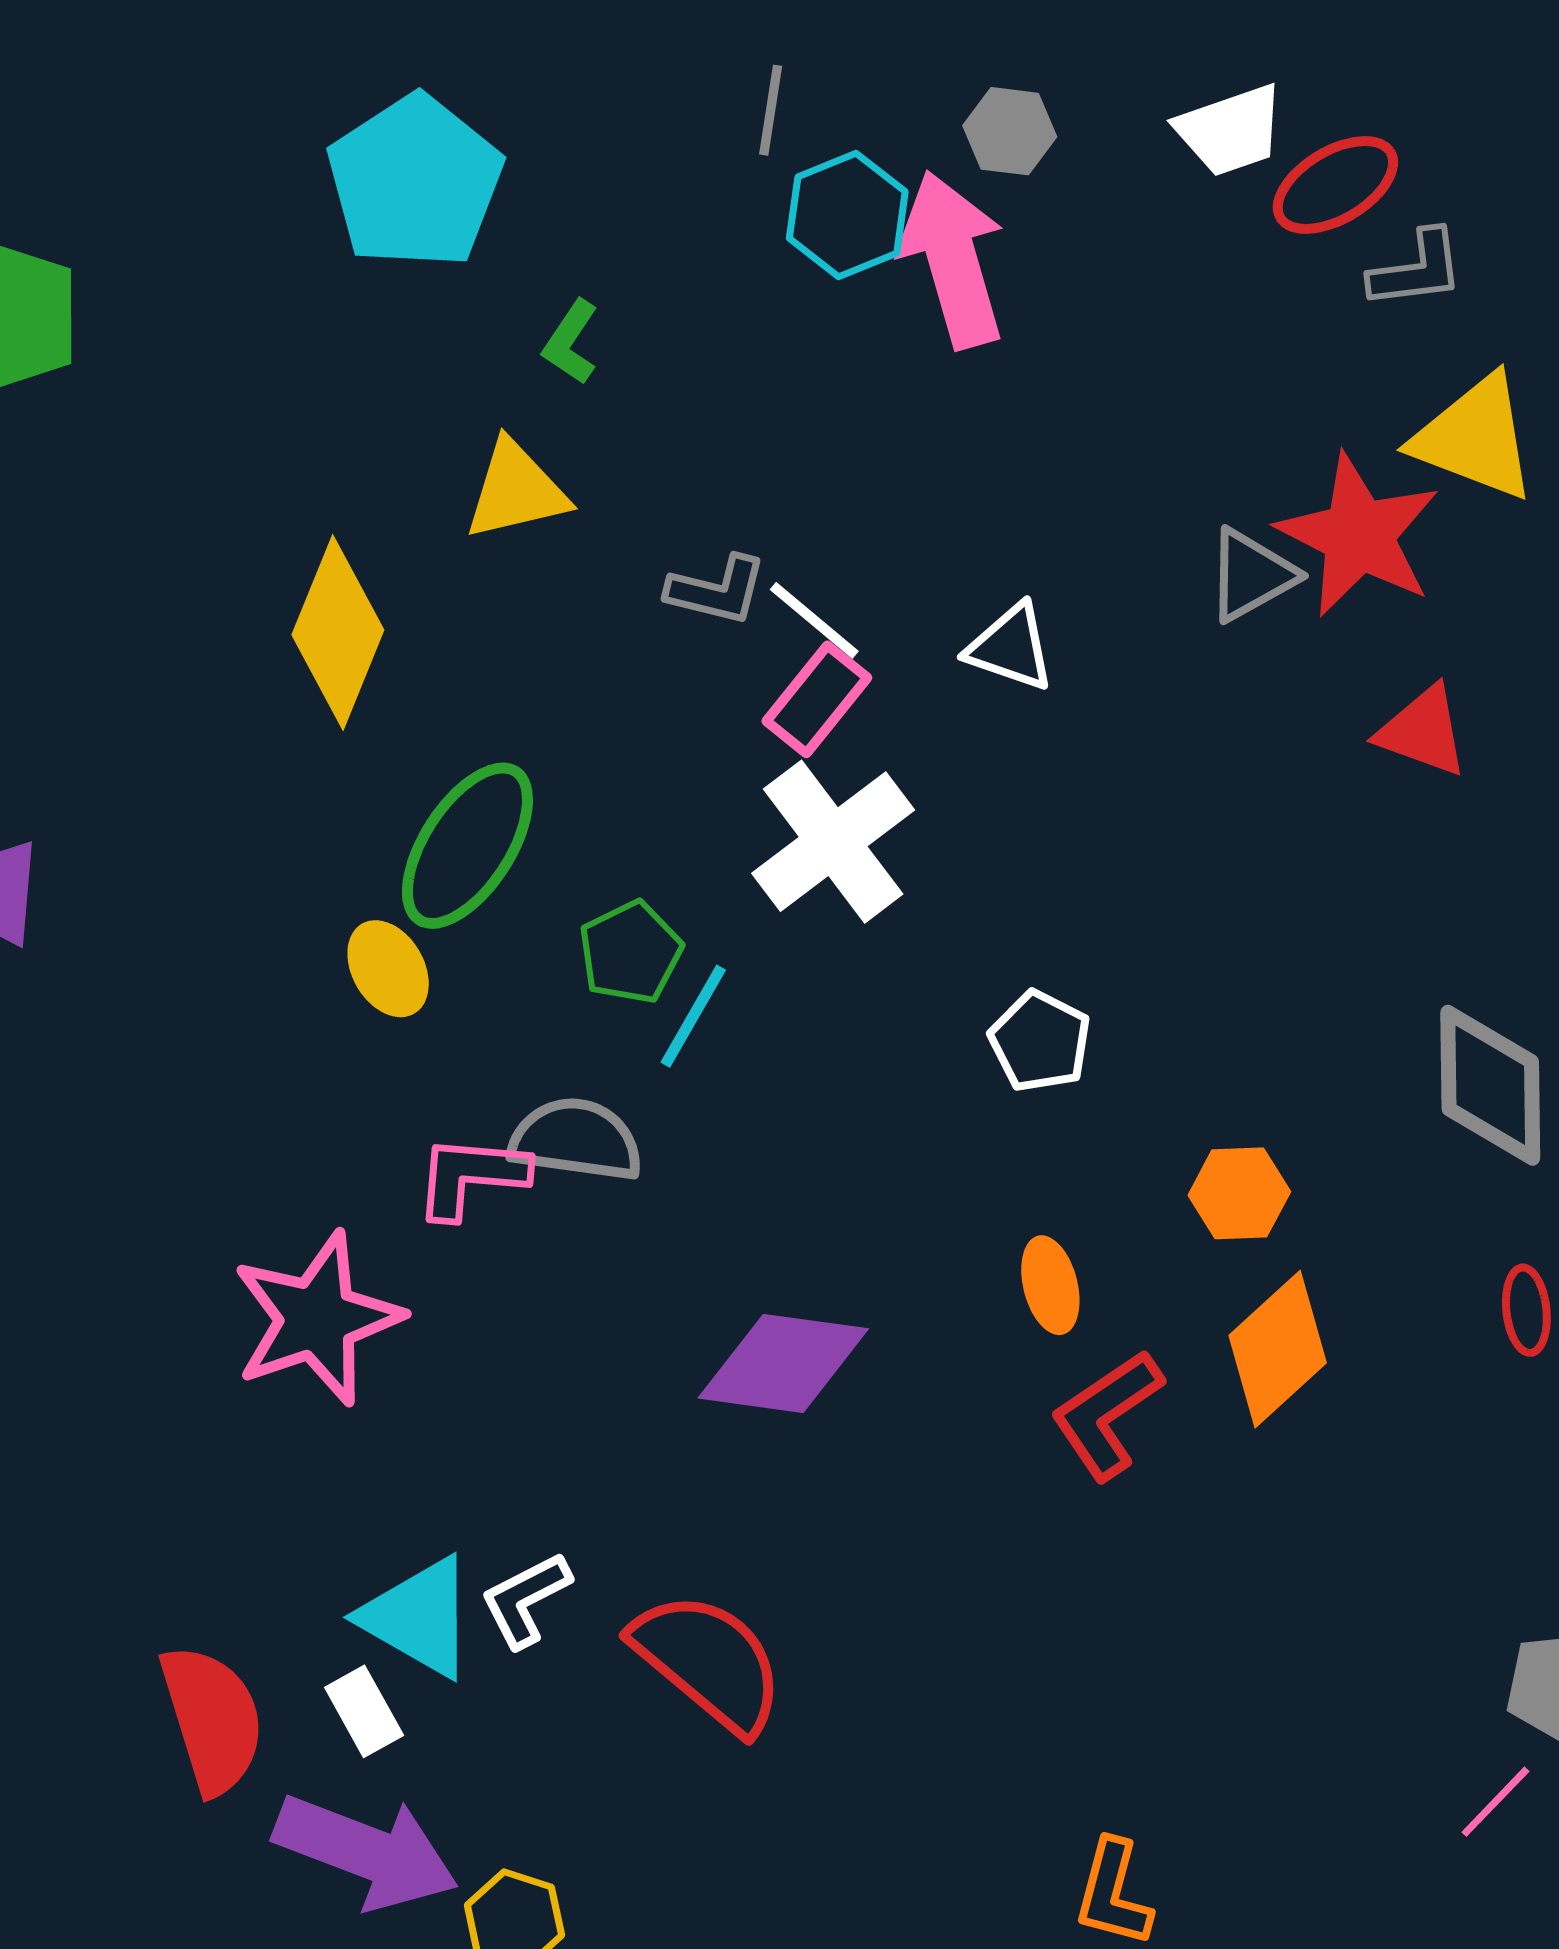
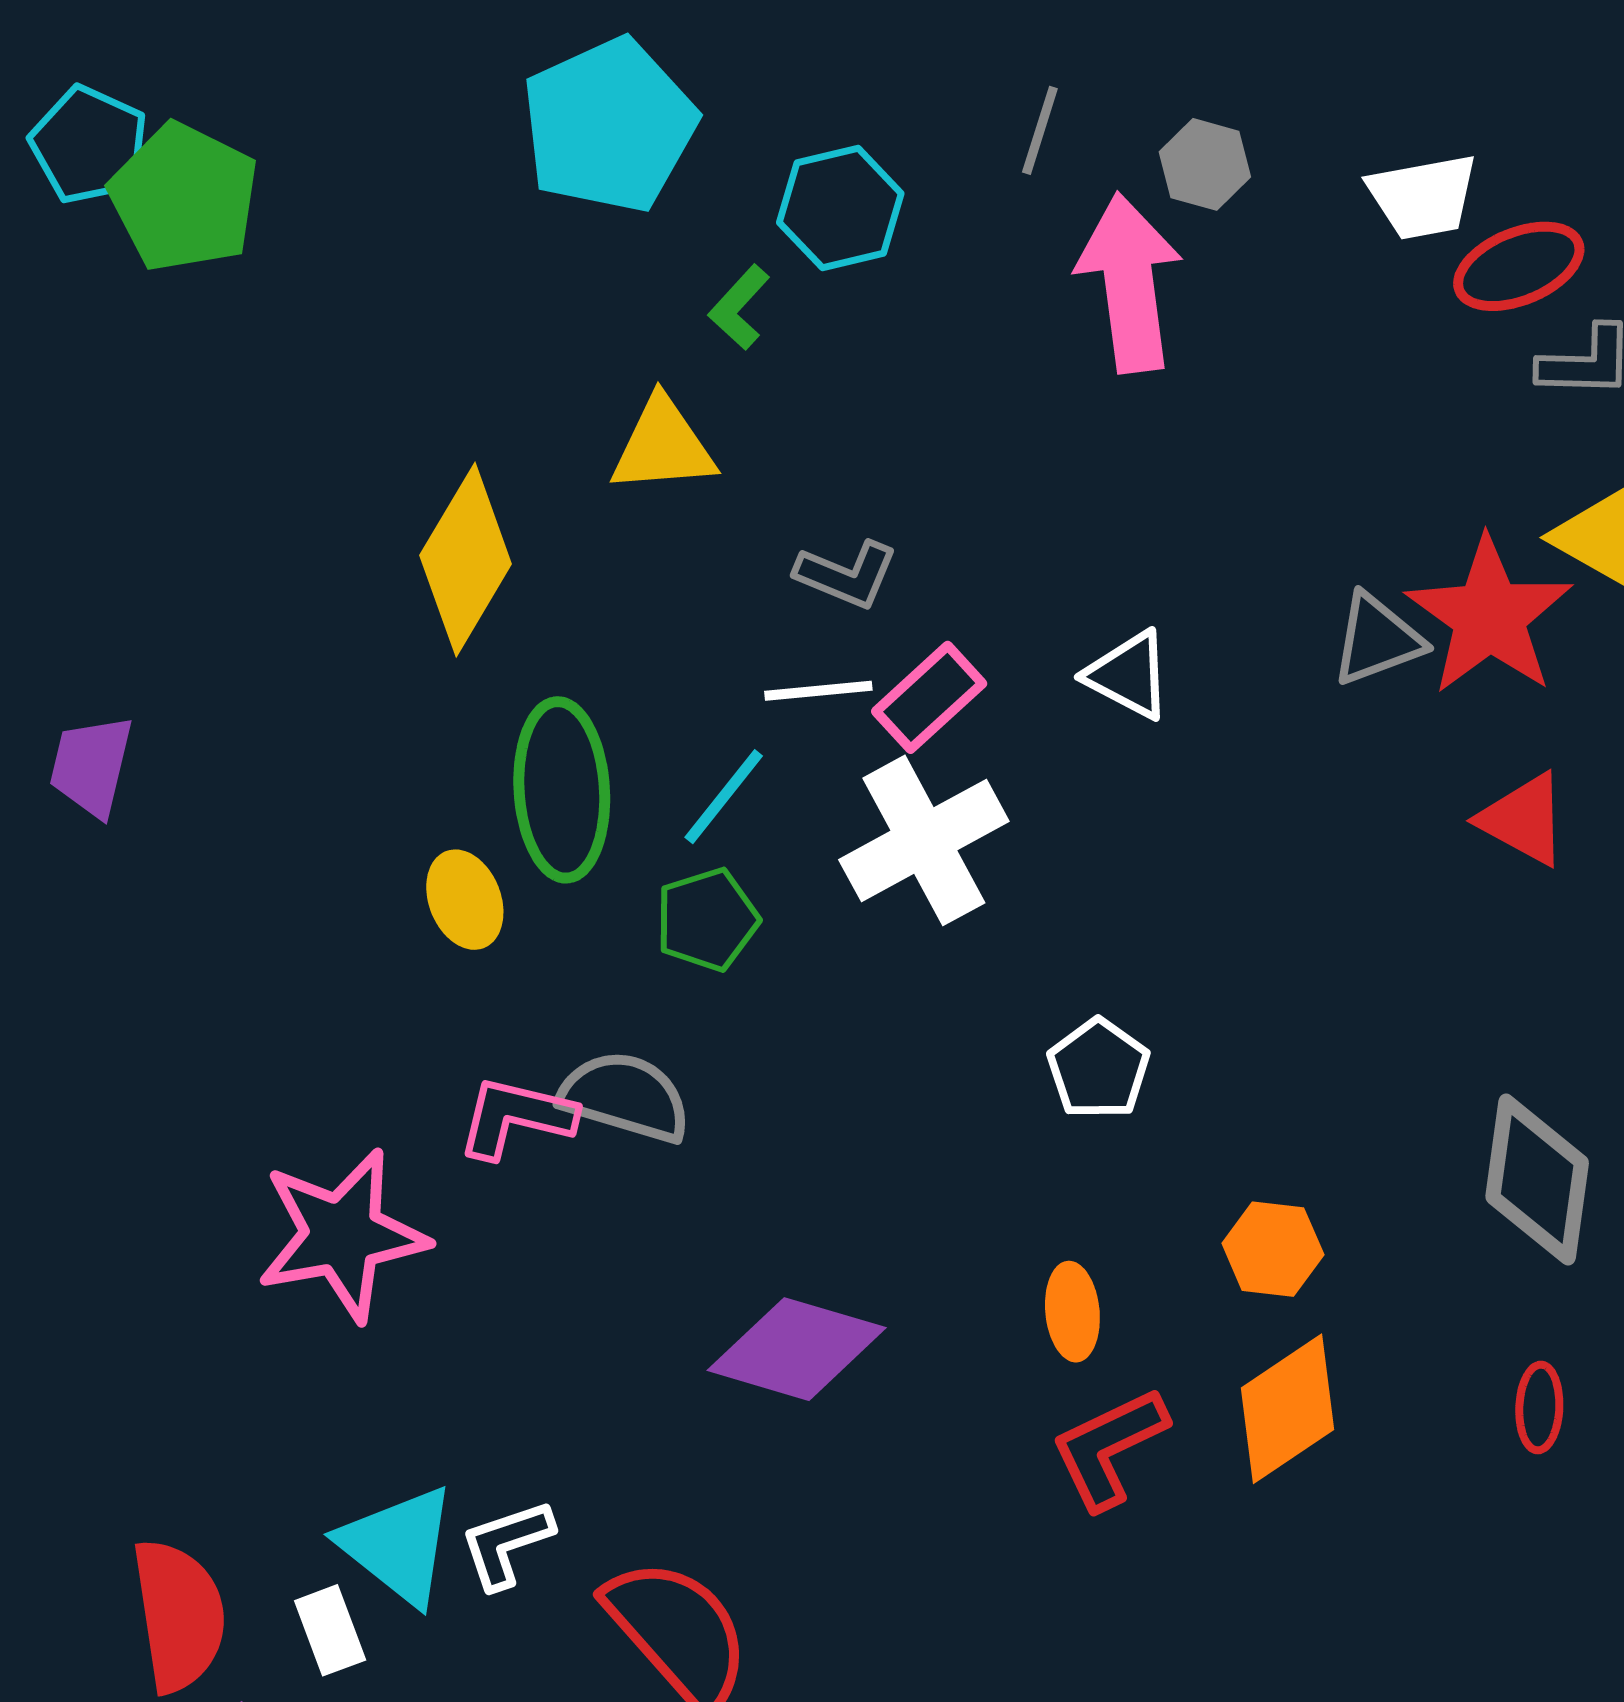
gray line: (771, 110) -> (1040, 130), moved
cyan hexagon: (847, 215) -> (840, 208), moved
white line: (814, 620) -> (818, 691), moved, turned -54
green ellipse: (467, 846) -> (562, 790), turned -45
cyan line: (693, 1016) -> (724, 797), moved

